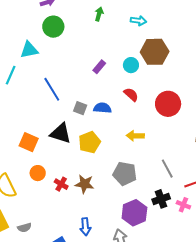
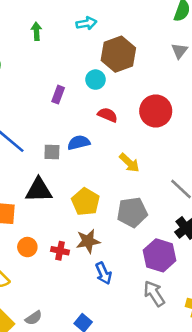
yellow arrow: (135, 136) -> (129, 163), turned -120
yellow pentagon: (90, 142) -> (86, 202), moved
blue arrow: (85, 227) -> (103, 273), moved

